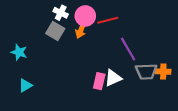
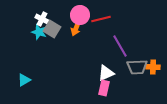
white cross: (61, 13) -> (42, 19), moved
cyan star: (19, 52) -> (39, 32), moved
pink rectangle: (99, 81) -> (104, 88), moved

